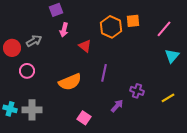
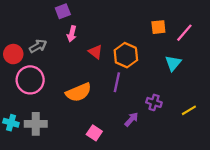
orange square: (133, 21) -> (158, 27), moved
orange hexagon: (111, 27) -> (126, 55), moved
cyan triangle: (172, 56) -> (173, 63), moved
pink circle: (27, 71) -> (30, 80), size x1.6

